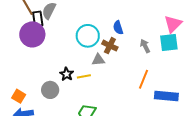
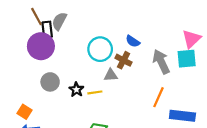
blue semicircle: (118, 28) -> (133, 41), turned -40
gray arrow: (145, 46) -> (161, 62), size x1.6
gray circle: (50, 90) -> (50, 82), moved

